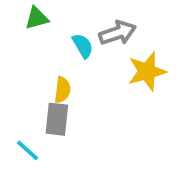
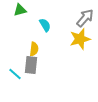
gray arrow: (118, 33) -> (85, 18), moved, turned -30
cyan line: (28, 150) -> (15, 74), moved

